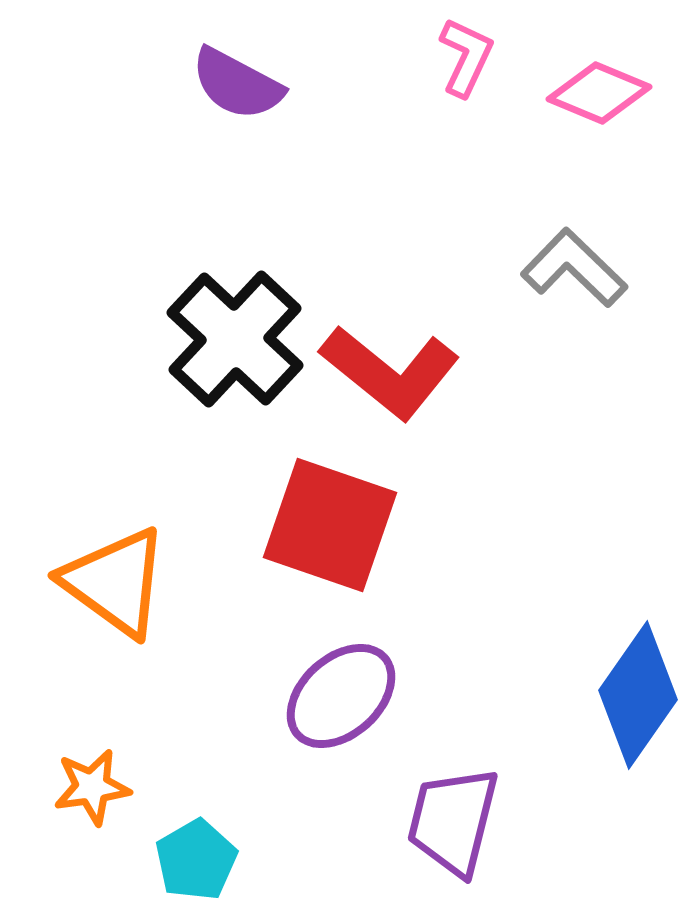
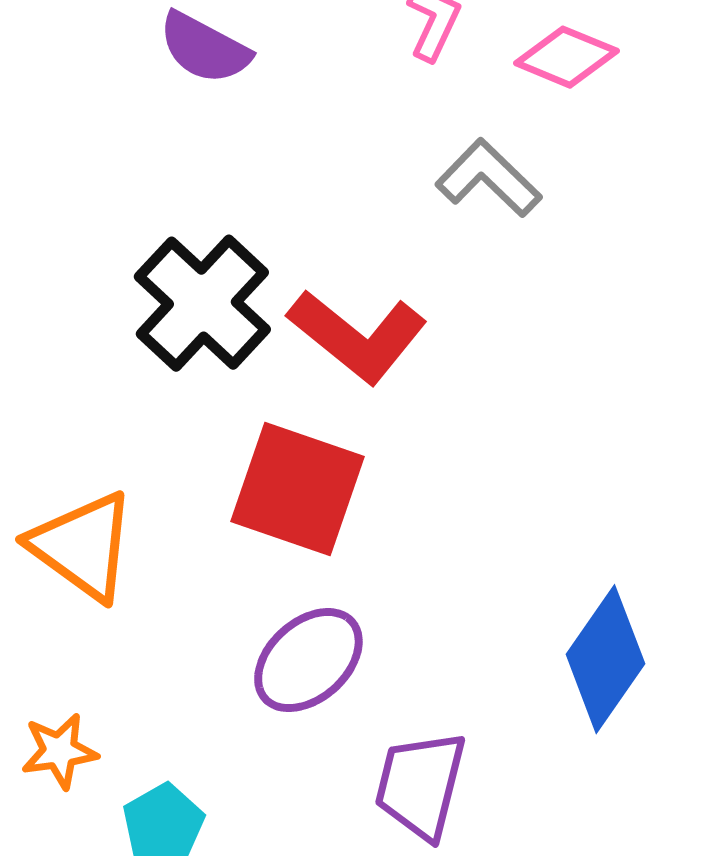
gray L-shape: (574, 268) -> (488, 178), moved

